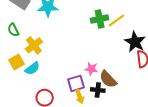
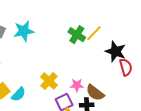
green cross: (100, 19) -> (77, 35), turned -36
yellow cross: (34, 45) -> (49, 81), moved

